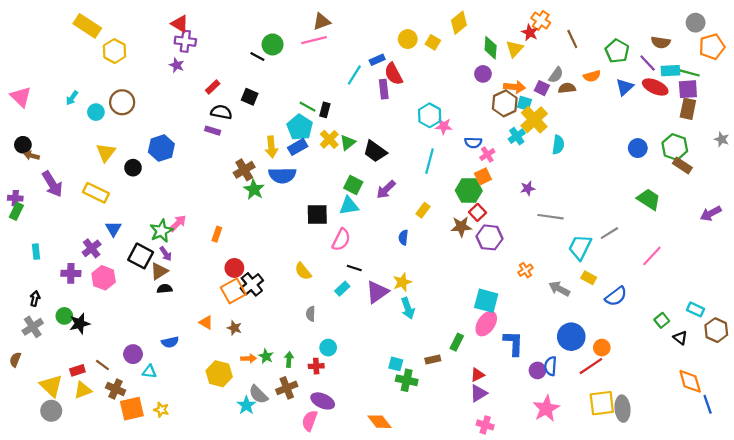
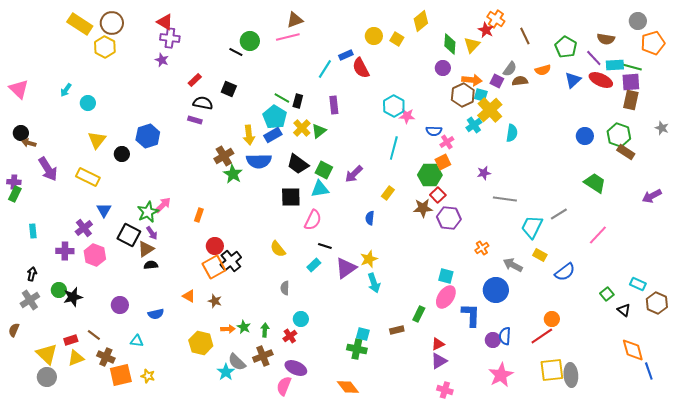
purple rectangle: (384, 89) -> (334, 105), moved
brown circle: (122, 102) -> (112, 23), moved
black trapezoid: (375, 151) -> (298, 164), moved
cyan square: (486, 301) -> (446, 276), size x0.7
blue circle: (571, 337) -> (496, 290), moved
purple circle: (133, 354) -> (120, 305), moved
red cross: (316, 366) -> (290, 336), turned -32
green cross: (407, 380) -> (357, 349), moved

